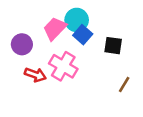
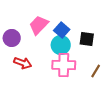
cyan circle: (77, 20) -> (61, 45), moved
pink cross: (63, 66) -> (64, 65), moved, turned -30

